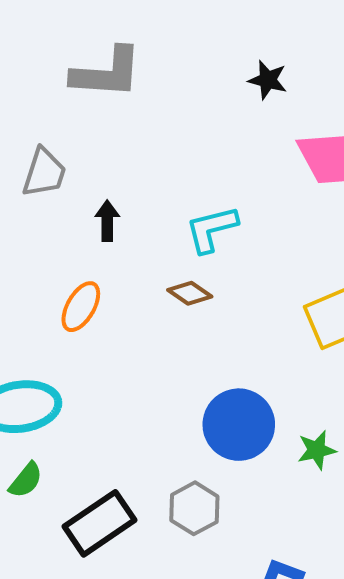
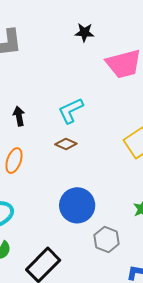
blue circle: (239, 425) -> (77, 205), moved
gray hexagon: (194, 508) -> (107, 239), moved

